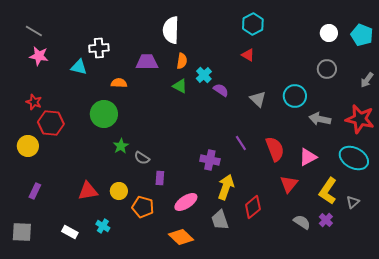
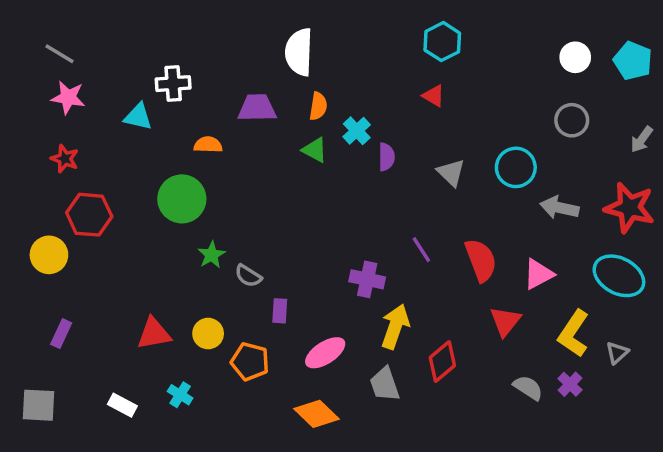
purple semicircle: (221, 90) -> (386, 157), turned 56
red star: (34, 102) -> (65, 159), moved

